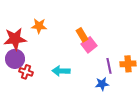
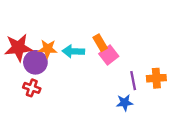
orange star: (39, 26) -> (48, 49), moved
purple circle: (15, 59) -> (35, 62), moved
cyan arrow: (61, 71) -> (73, 51), moved

